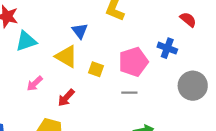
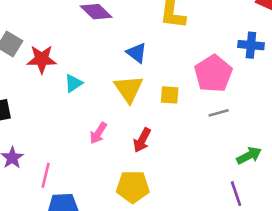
cyan triangle: (26, 41) -> (73, 83), size x0.7
yellow triangle: (66, 56) -> (129, 89), turned 40

